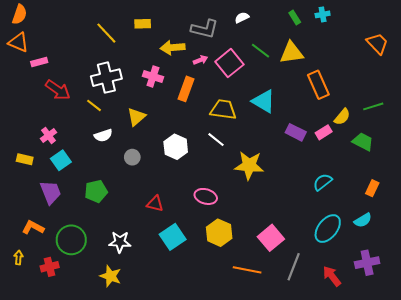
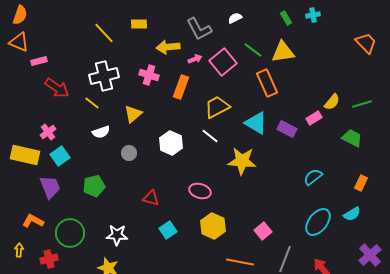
gray L-shape: (205, 29) -> (199, 29), turned 48
orange rectangle: (318, 85) -> (267, 83), moved
cyan triangle: (264, 101) -> (256, 123), moved
yellow trapezoid: (223, 110) -> (217, 107), turned -36
yellow semicircle: (342, 117) -> (332, 102), moved
pink rectangle: (324, 132) -> (314, 118), moved
yellow rectangle: (25, 159) -> (25, 155), size x1.8
cyan square: (173, 237) -> (168, 230), size x0.7
pink square: (271, 238) -> (263, 231), size x0.7
purple cross: (367, 263) -> (370, 255), moved, turned -30

